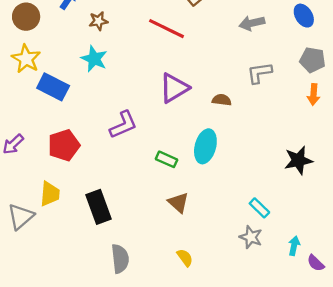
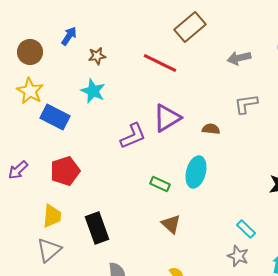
purple L-shape: (123, 125) -> (133, 136), moved
gray triangle: (21, 217) -> (49, 250), moved

